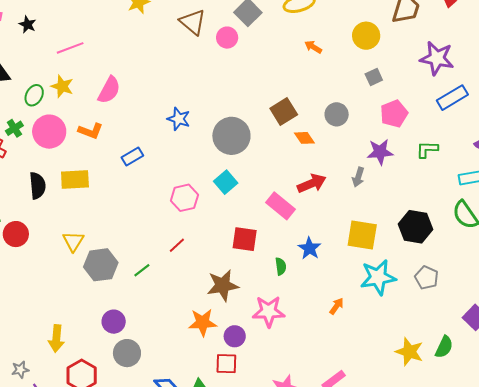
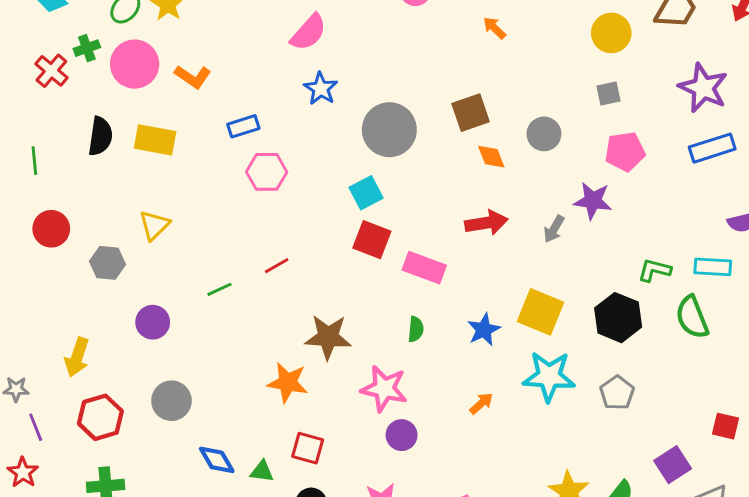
orange arrow: (313, 47) -> (494, 28), moved
pink semicircle: (109, 90) -> (309, 32), moved
green L-shape: (427, 149) -> (654, 270), moved
pink hexagon: (184, 198) -> (267, 172), moved
pink rectangle: (280, 206) -> (424, 268), moved, turned -32
red circle: (16, 234) -> (51, 229), moved
red square: (245, 239) -> (372, 240), moved
yellow triangle: (73, 241) -> (154, 225), moved
blue star: (309, 248) -> (484, 330), moved
gray hexagon: (101, 265) -> (107, 263), moved, size x0.7
purple circle: (114, 322) -> (153, 322), moved
purple circle: (235, 336) -> (402, 435), moved

